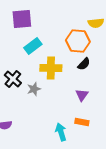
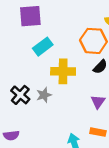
black cross: (13, 79) -> (20, 95), moved

